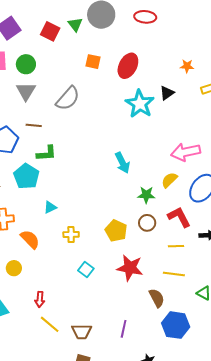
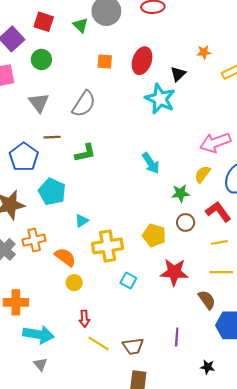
red square: (50, 31) -> (44, 22), moved
green circle: (26, 64) -> (41, 60), moved
black triangle: (167, 93) -> (178, 74), moved
green L-shape: (46, 153) -> (85, 153), moved
yellow cross: (71, 234) -> (108, 246), size x1.8
yellow circle: (14, 268) -> (74, 283), moved

